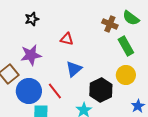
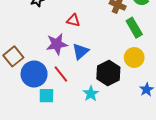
purple star: (31, 55) -> (57, 44), moved

